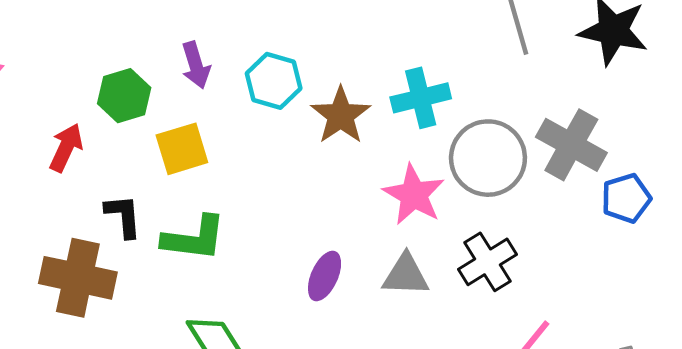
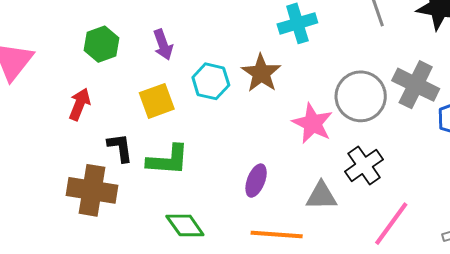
cyan hexagon: (274, 81) -> (211, 81), moved
green hexagon: (124, 96) -> (102, 44), moved
cyan cross: (421, 98) -> (297, 23), moved
gray triangle: (406, 275) -> (321, 196), moved

